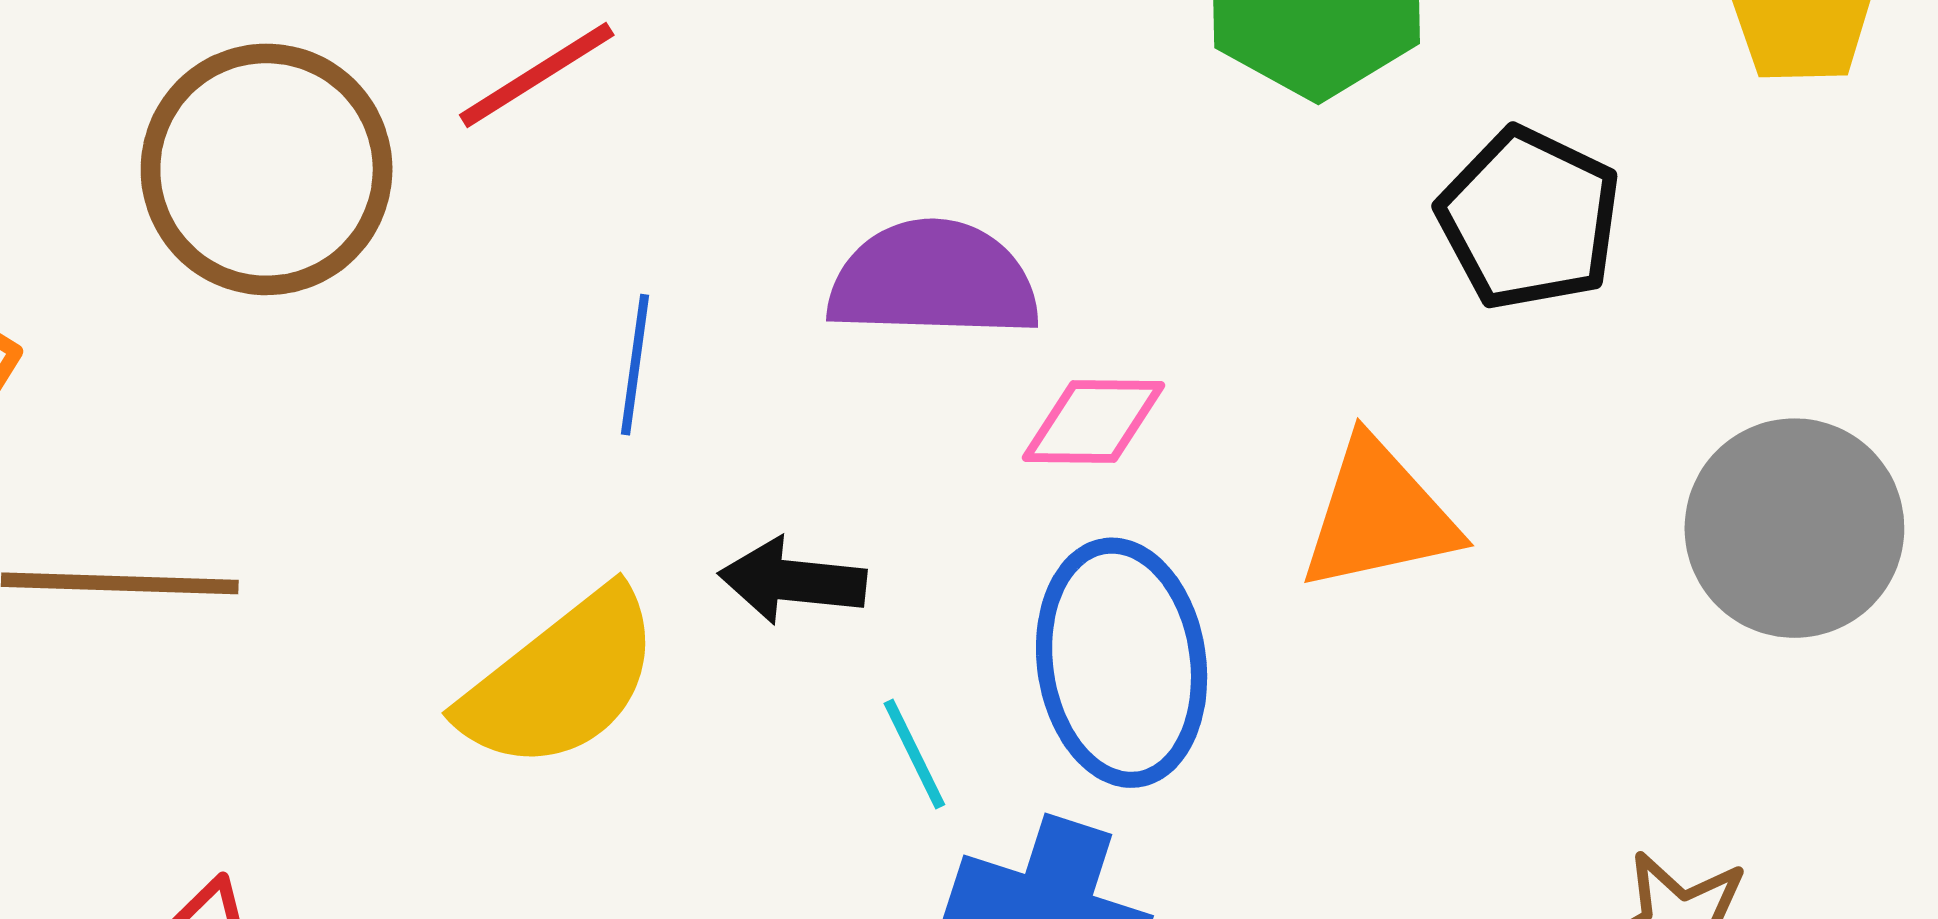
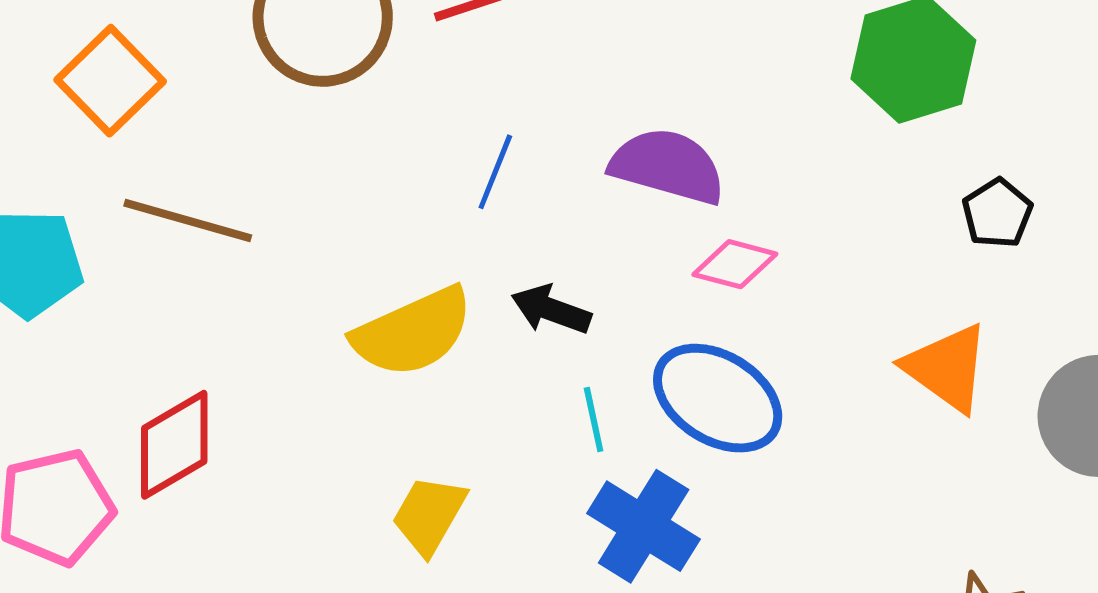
black pentagon: (1529, 219) -> (997, 213), size x0.7
orange triangle: (1379, 515) -> (947, 368), moved, turned 34
blue ellipse: (1122, 663) -> (718, 398), turned -64

